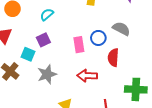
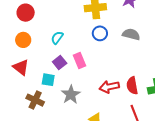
blue circle: (98, 38) -> (100, 33), moved
pink rectangle: (79, 45) -> (79, 61), moved
red semicircle: (113, 58) -> (132, 86), moved

